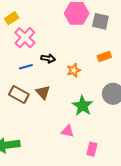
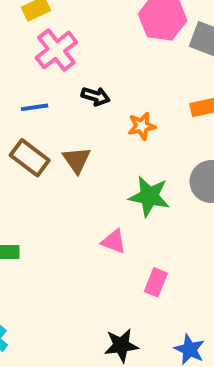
blue line: (26, 67) -> (35, 107), moved
green star: (83, 106) -> (149, 196), turned -30

